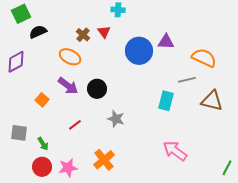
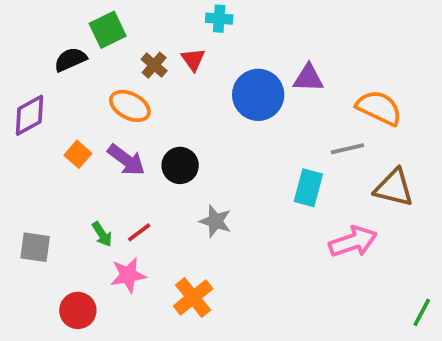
green square: (21, 14) -> (108, 30), moved
orange square: (42, 100) -> (78, 154), moved
green arrow: (43, 144) -> (102, 234), moved
pink arrow: (175, 151) -> (353, 242), moved, turned 125
pink star: (68, 168) -> (128, 275), moved

